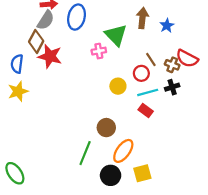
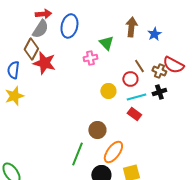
green triangle: (116, 35) -> (106, 43), size x0.7

